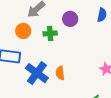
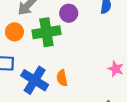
green cross: (50, 33) -> (46, 32), size x1.6

